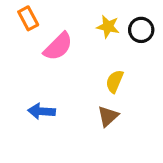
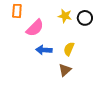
orange rectangle: (28, 18) -> (17, 11), turned 32
blue arrow: (42, 111) -> (44, 50), moved

